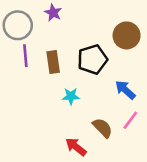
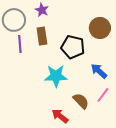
black pentagon: (92, 59) -> (73, 47), turned 30
brown rectangle: (53, 62) -> (42, 36), moved
cyan star: (71, 96) -> (56, 76), size x1.6

